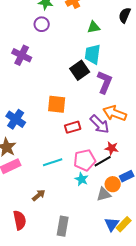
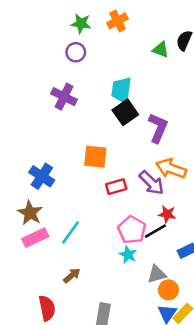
green triangle: (94, 27) -> (161, 50), moved, turned 32
cyan trapezoid: (93, 54) -> (121, 90), moved
purple cross: (22, 55) -> (64, 97), moved
pink pentagon: (85, 160) -> (132, 230), turned -30
cyan line: (53, 162) -> (71, 232), moved, turned -36
orange circle: (113, 184) -> (168, 290), moved

